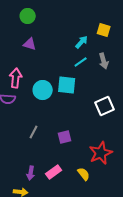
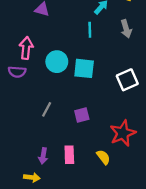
cyan line: (81, 62) -> (90, 30), moved, turned -56
cyan square: (67, 85) -> (84, 68), moved
pink rectangle: (54, 172) -> (69, 155), turned -56

